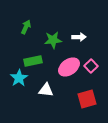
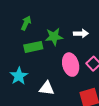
green rectangle: (33, 61) -> (33, 47), moved
pink ellipse: (69, 67) -> (71, 65), turned -70

